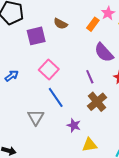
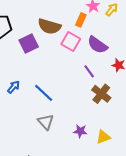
brown semicircle: (60, 24) -> (49, 26), size x1.6
pink square: (49, 69) -> (71, 42), moved
blue line: (56, 97) -> (44, 93), moved
purple star: (74, 125) -> (80, 131), moved

